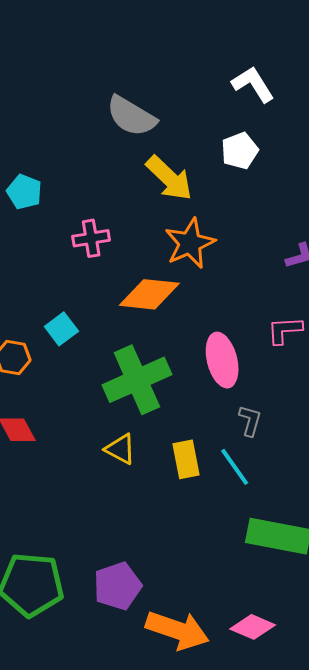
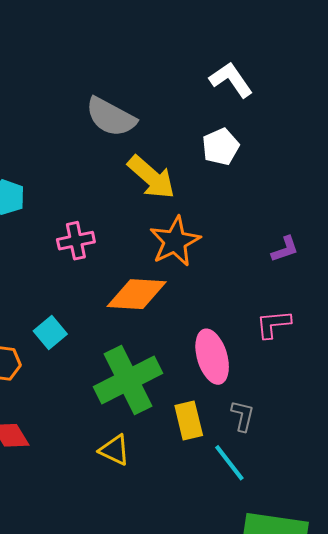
yellow rectangle: (186, 459) -> (189, 420), moved

